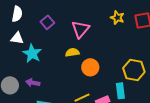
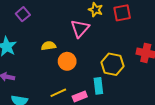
pink triangle: (81, 29) -> (80, 28), moved

